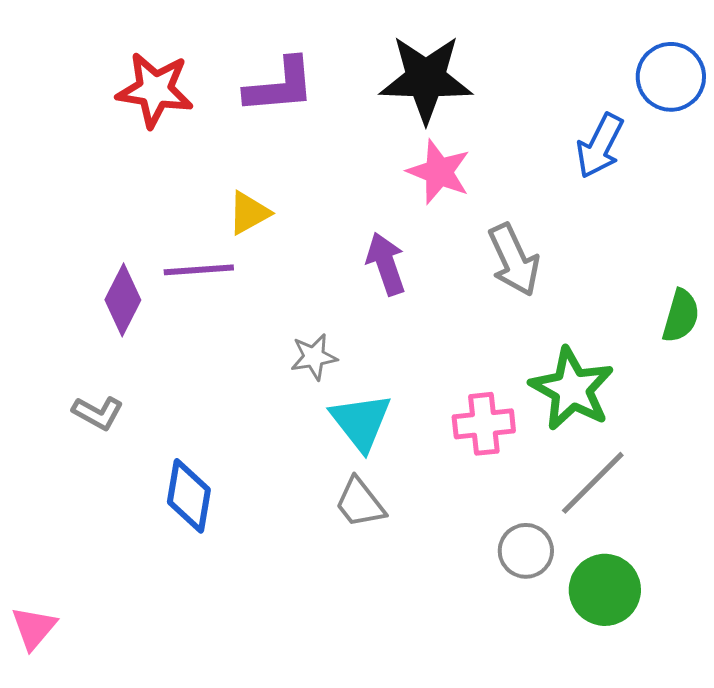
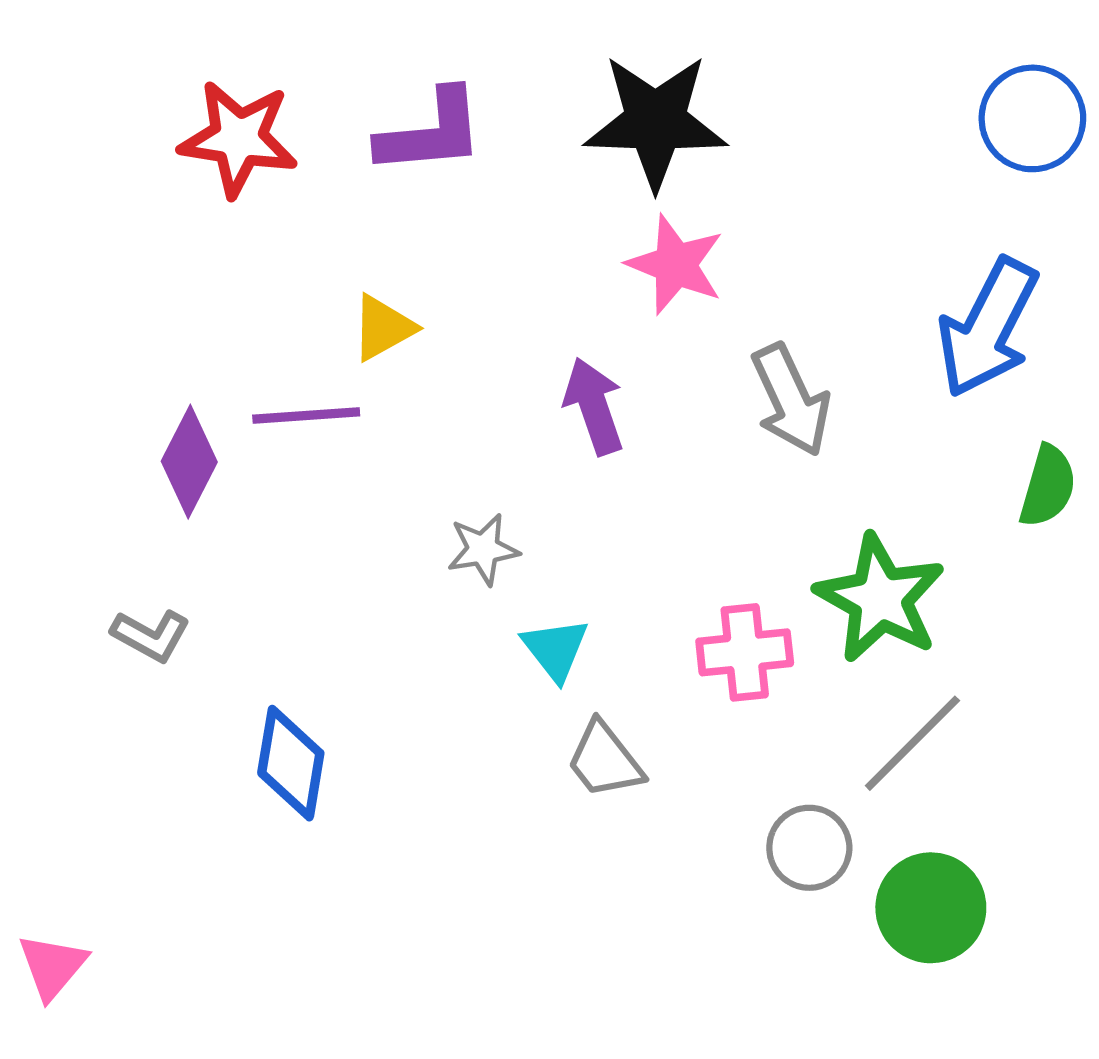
blue arrow: (600, 146) -> (988, 328), moved, size x1.4
cyan triangle: (361, 422) -> (555, 649), size x0.7
gray trapezoid: (360, 503) -> (605, 760), moved

